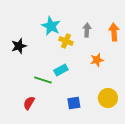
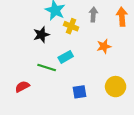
black star: (19, 46) -> (41, 35), moved
red semicircle: (29, 103) -> (22, 87), moved, turned 32

